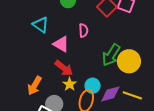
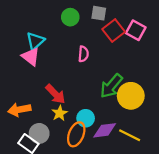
cyan triangle: (41, 25) -> (35, 41), turned 36
pink triangle: (61, 44) -> (31, 57), moved
orange arrow: (35, 86) -> (19, 110), turned 42

